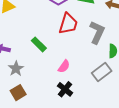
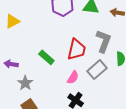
red trapezoid: (68, 24) -> (77, 50), moved
gray rectangle: (102, 72) -> (97, 70), moved

